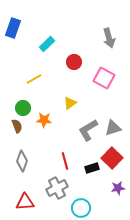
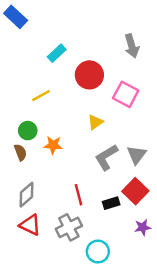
blue rectangle: (13, 28) -> (16, 17), moved, turned -66
red circle: (74, 62) -> (89, 75), size x1.5
yellow triangle: (70, 103) -> (95, 122), moved
gray triangle: (113, 128) -> (137, 155), turned -36
gray diamond: (22, 161) -> (26, 195), turned 30
red triangle: (25, 202) -> (30, 225), moved, turned 30

